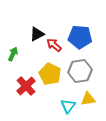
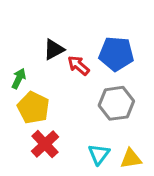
yellow pentagon: (50, 74) -> (33, 108), moved
red cross: (26, 86) -> (45, 144), moved
yellow triangle: (88, 99) -> (131, 159), moved

